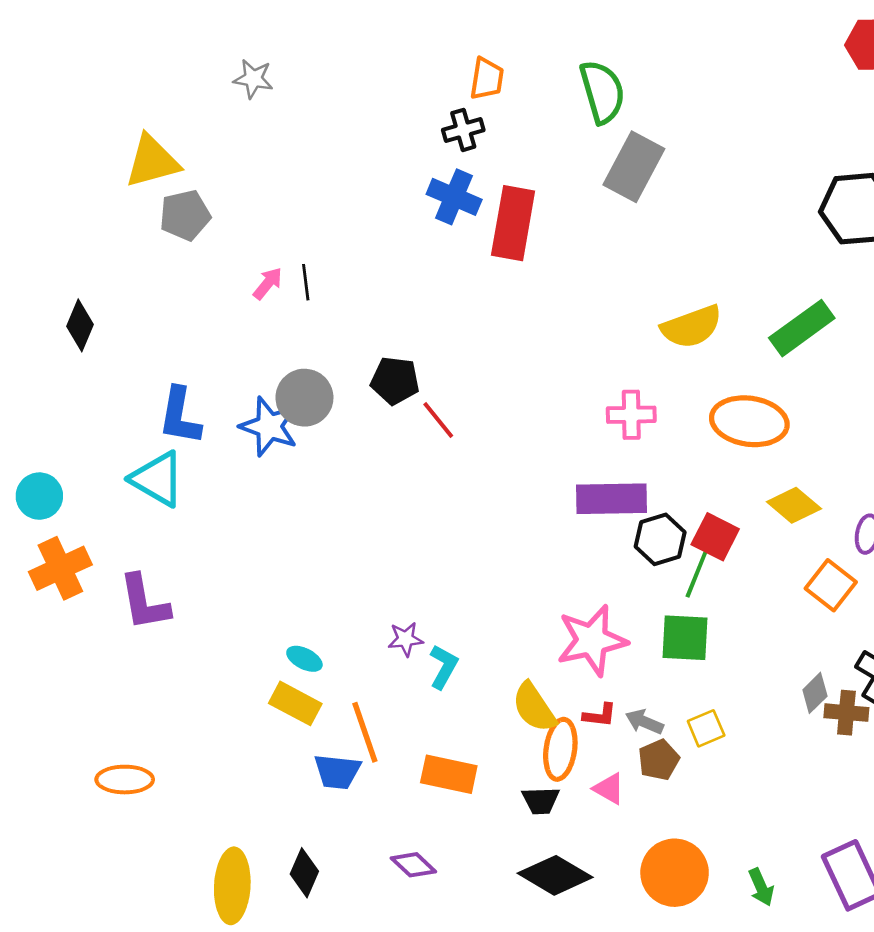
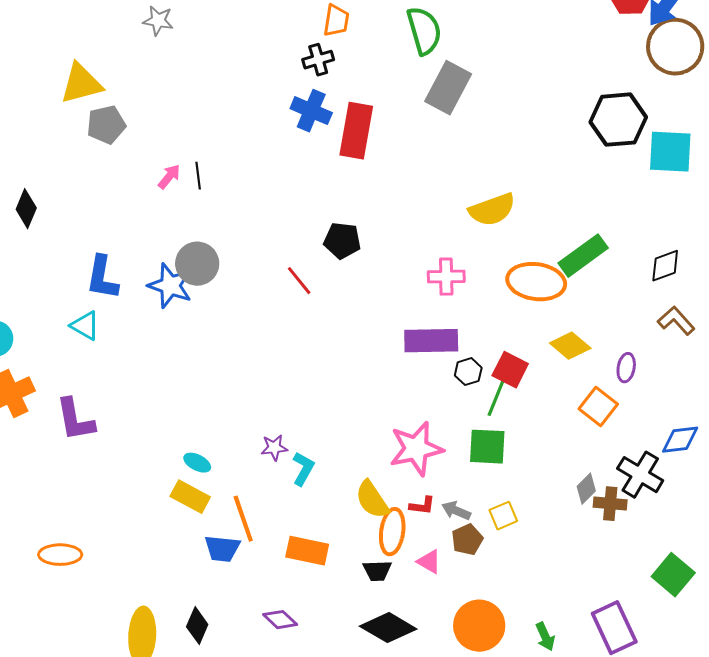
green rectangle: (802, 328) -> (583, 256), moved
black pentagon: (395, 381) -> (342, 241), moved
cyan triangle: (157, 479) -> (85, 326), size x0.7
black hexagon: (660, 539) -> (468, 372), size x0.7

